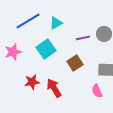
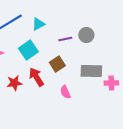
red arrow: (54, 88) -> (36, 77), moved
pink semicircle: (97, 91) -> (65, 92), moved

